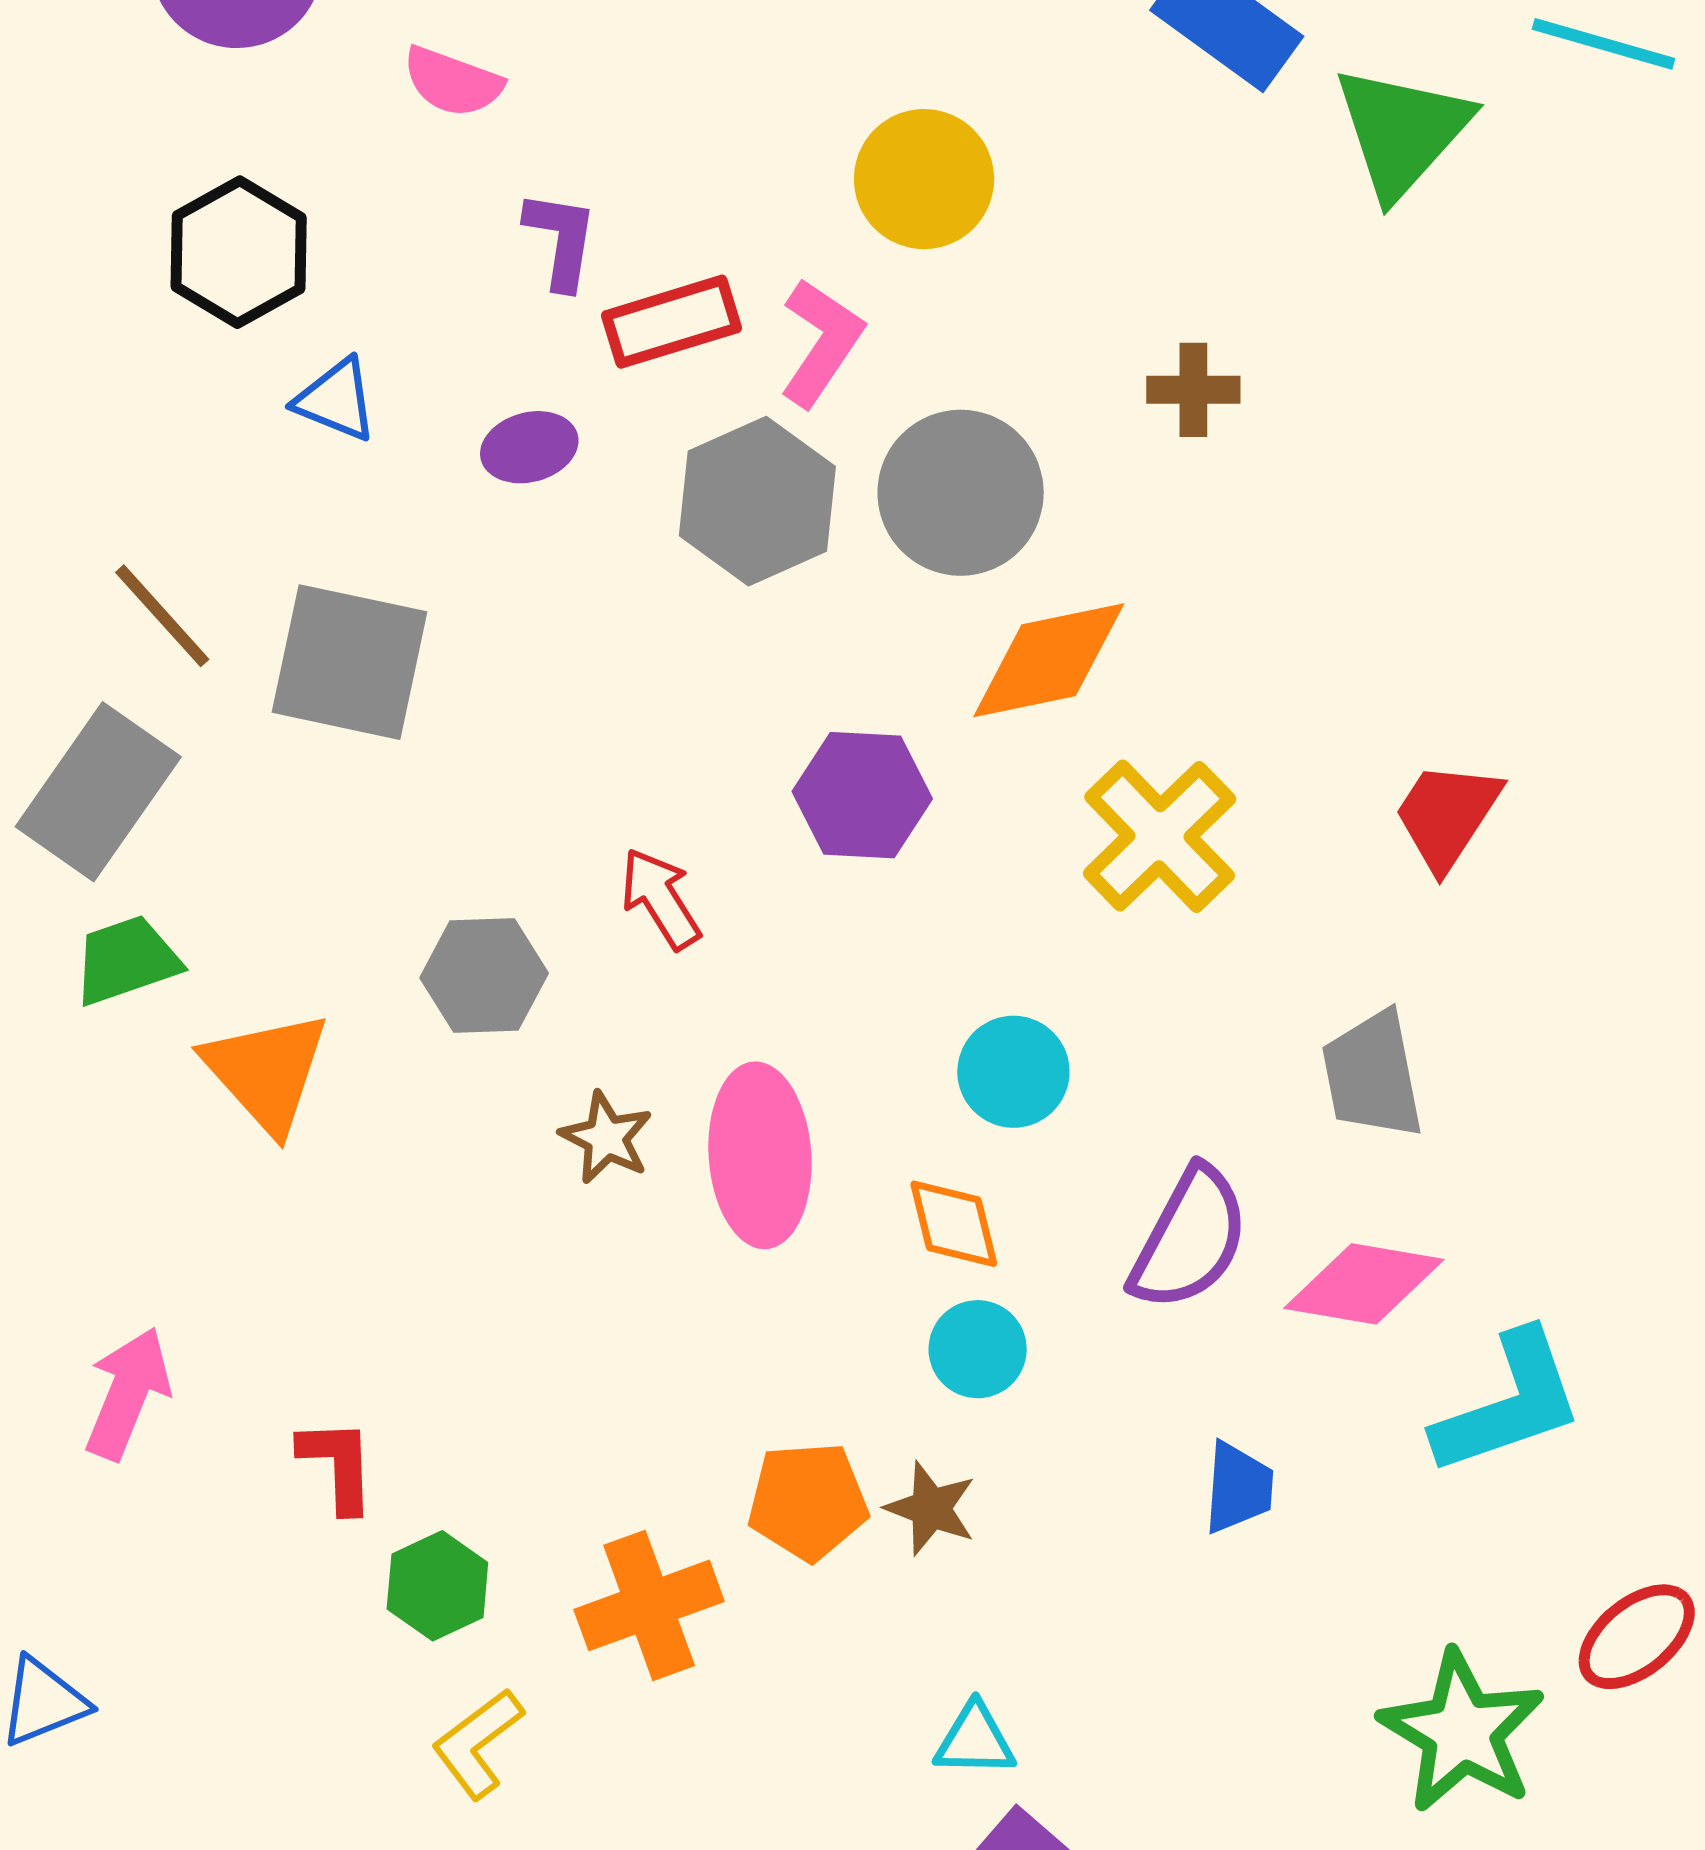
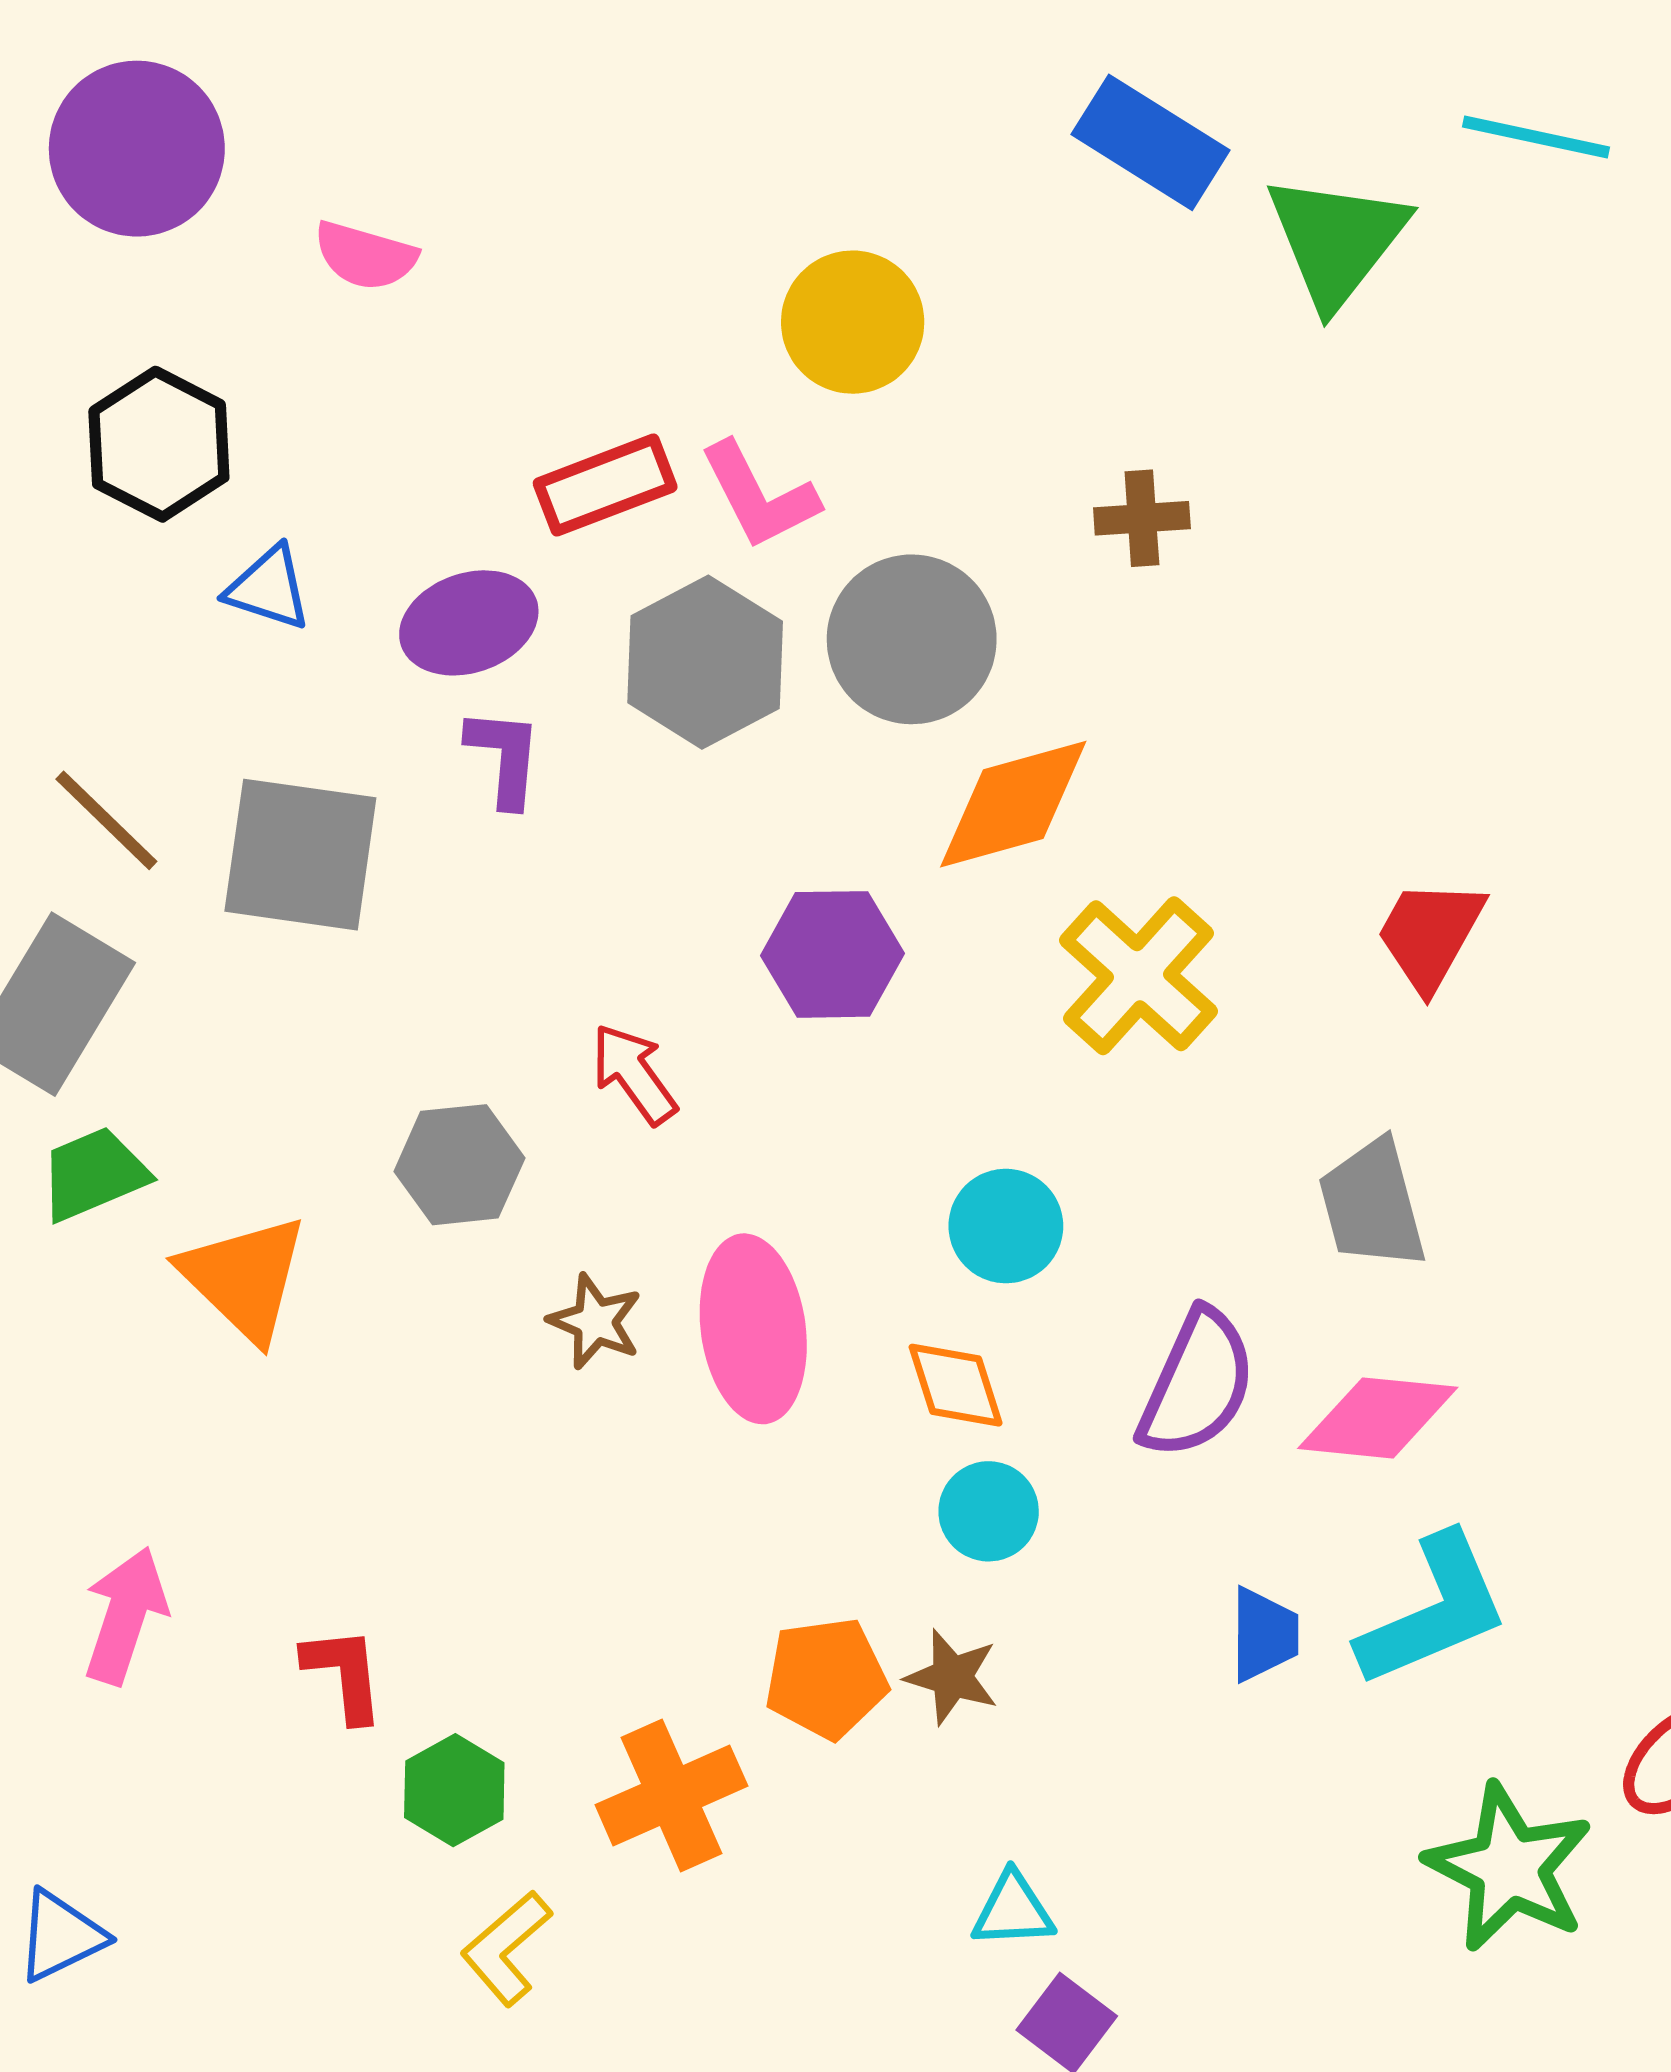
purple L-shape: (561, 240) -> (504, 757), moved
pink L-shape: (821, 342) -> (759, 496), turned 123
purple ellipse: (529, 447) -> (469, 623), size x1.4
cyan L-shape: (1509, 1403) -> (1434, 1611), moved

